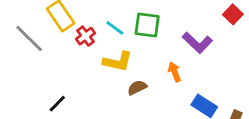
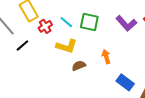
purple L-shape: (197, 43) -> (126, 23), moved
black line: (57, 104) -> (22, 46), moved

